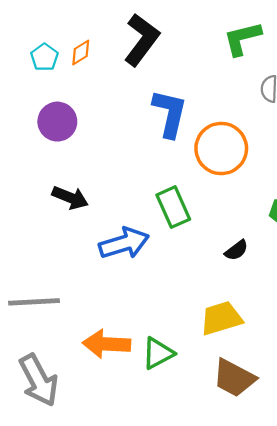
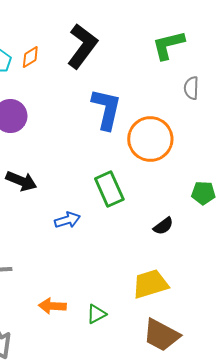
blue arrow: (124, 243) -> (67, 220), size x0.6
orange arrow: (107, 344) -> (52, 306), size x0.7
green triangle: (158, 353) -> (96, 314), size x0.7

